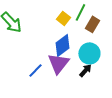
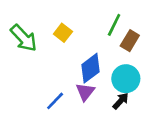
yellow square: (63, 18) -> (63, 33), moved
purple triangle: (58, 63) -> (85, 92), size x0.7

